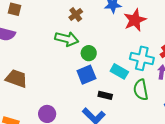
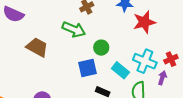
green circle: (89, 53) -> (101, 48), moved
brown trapezoid: (16, 79) -> (37, 47), moved

